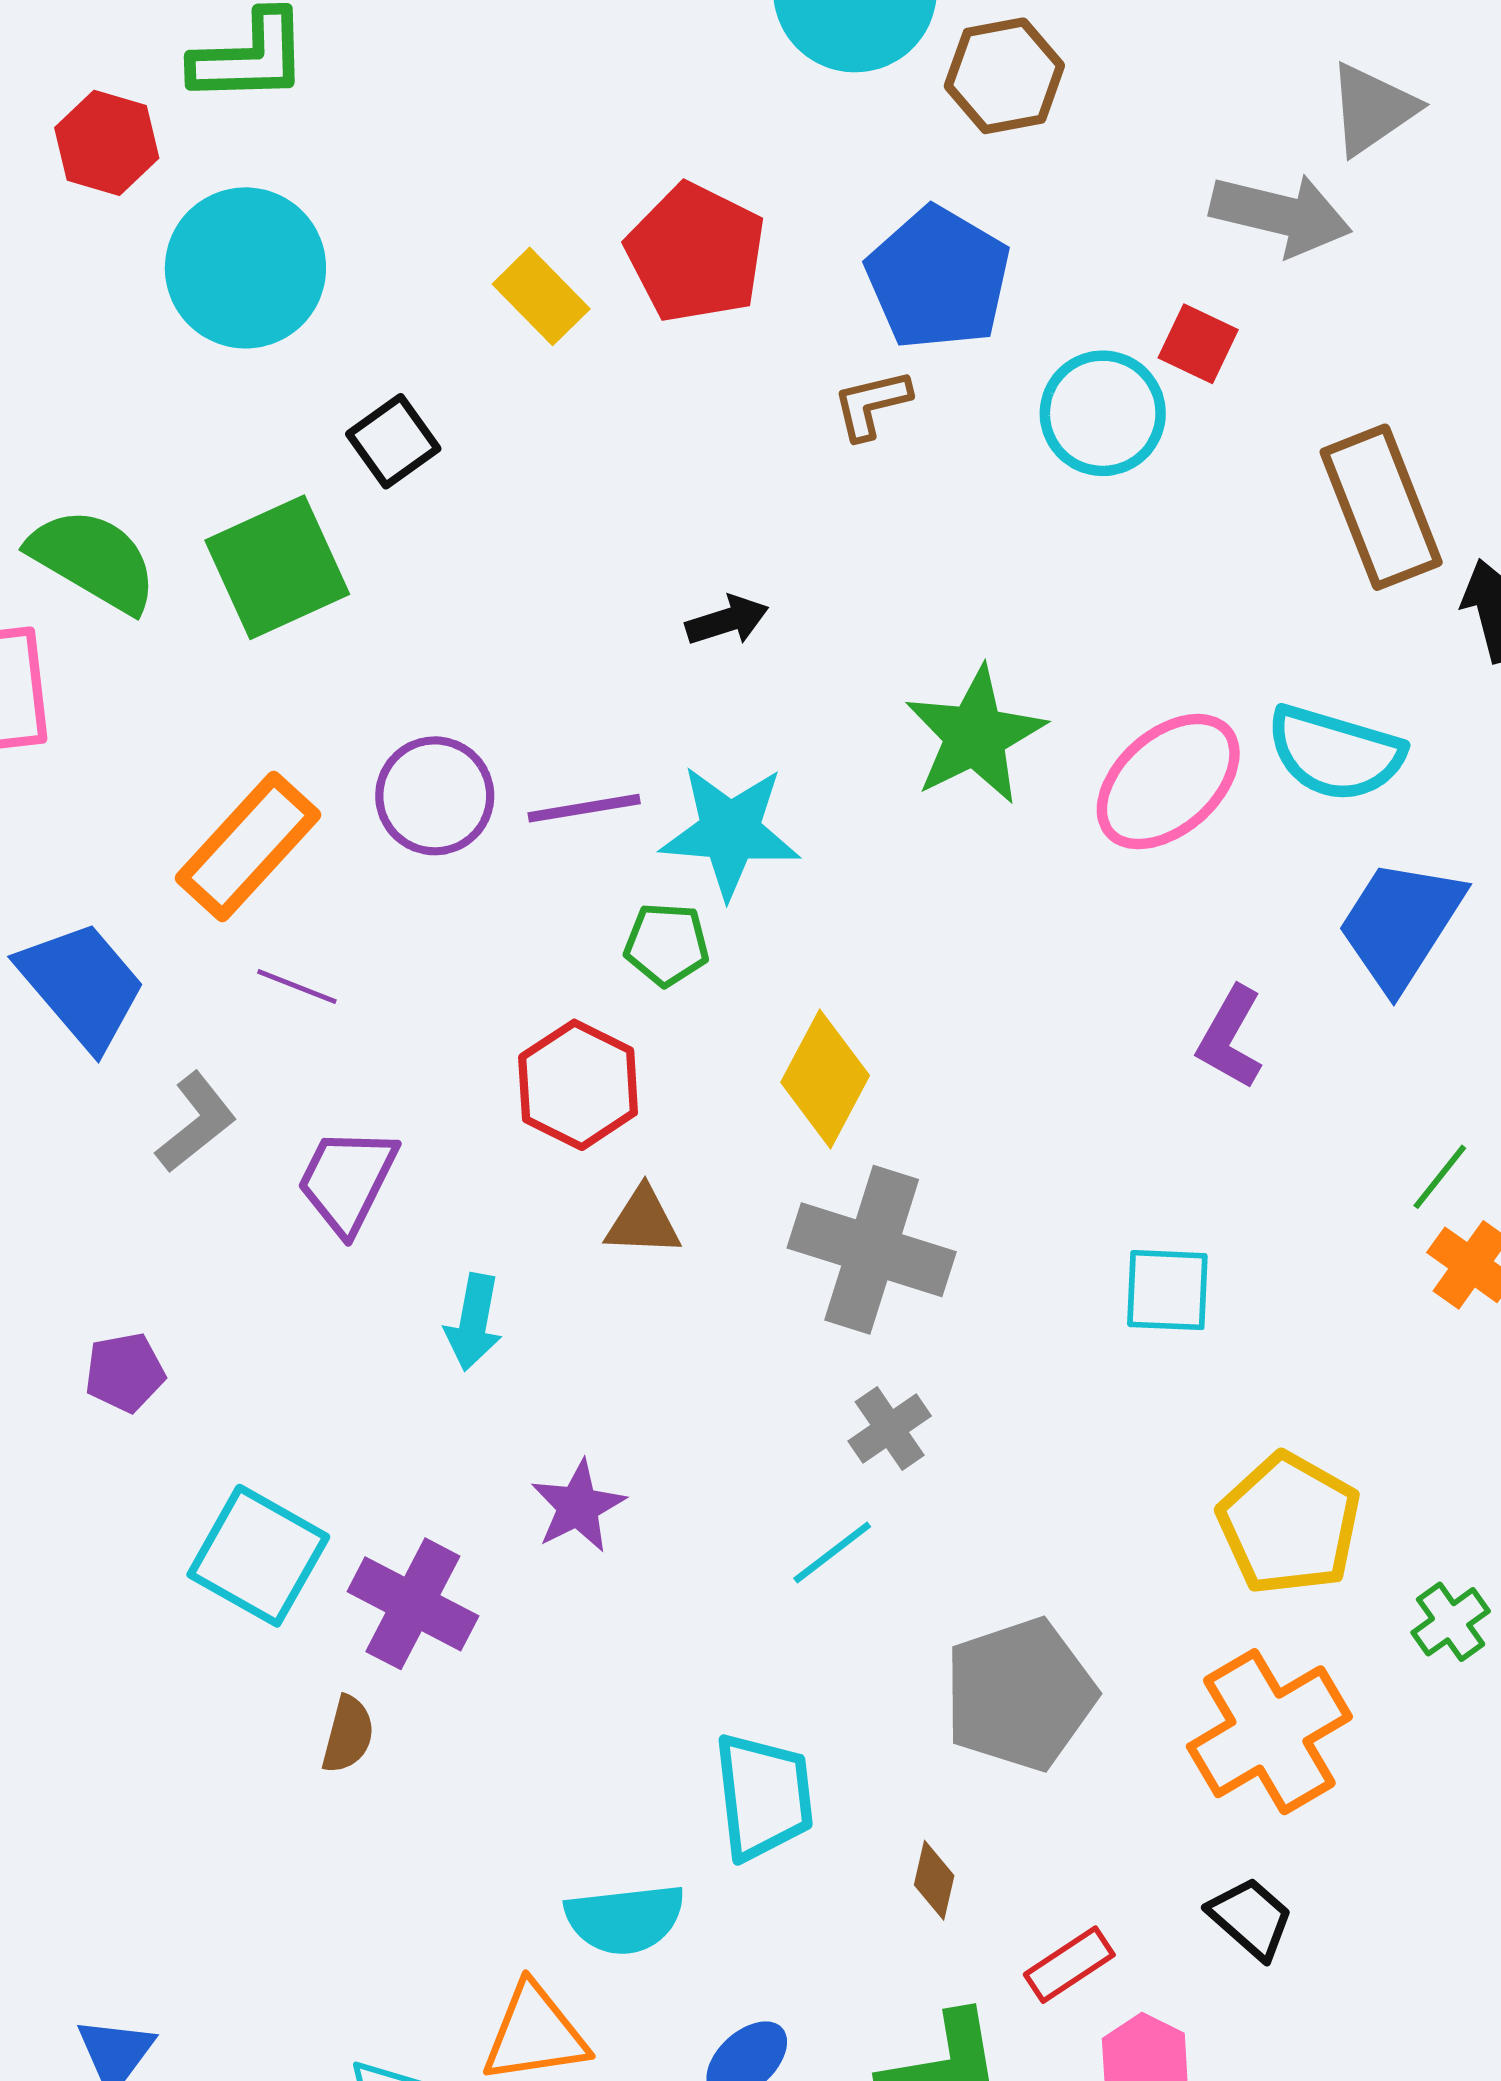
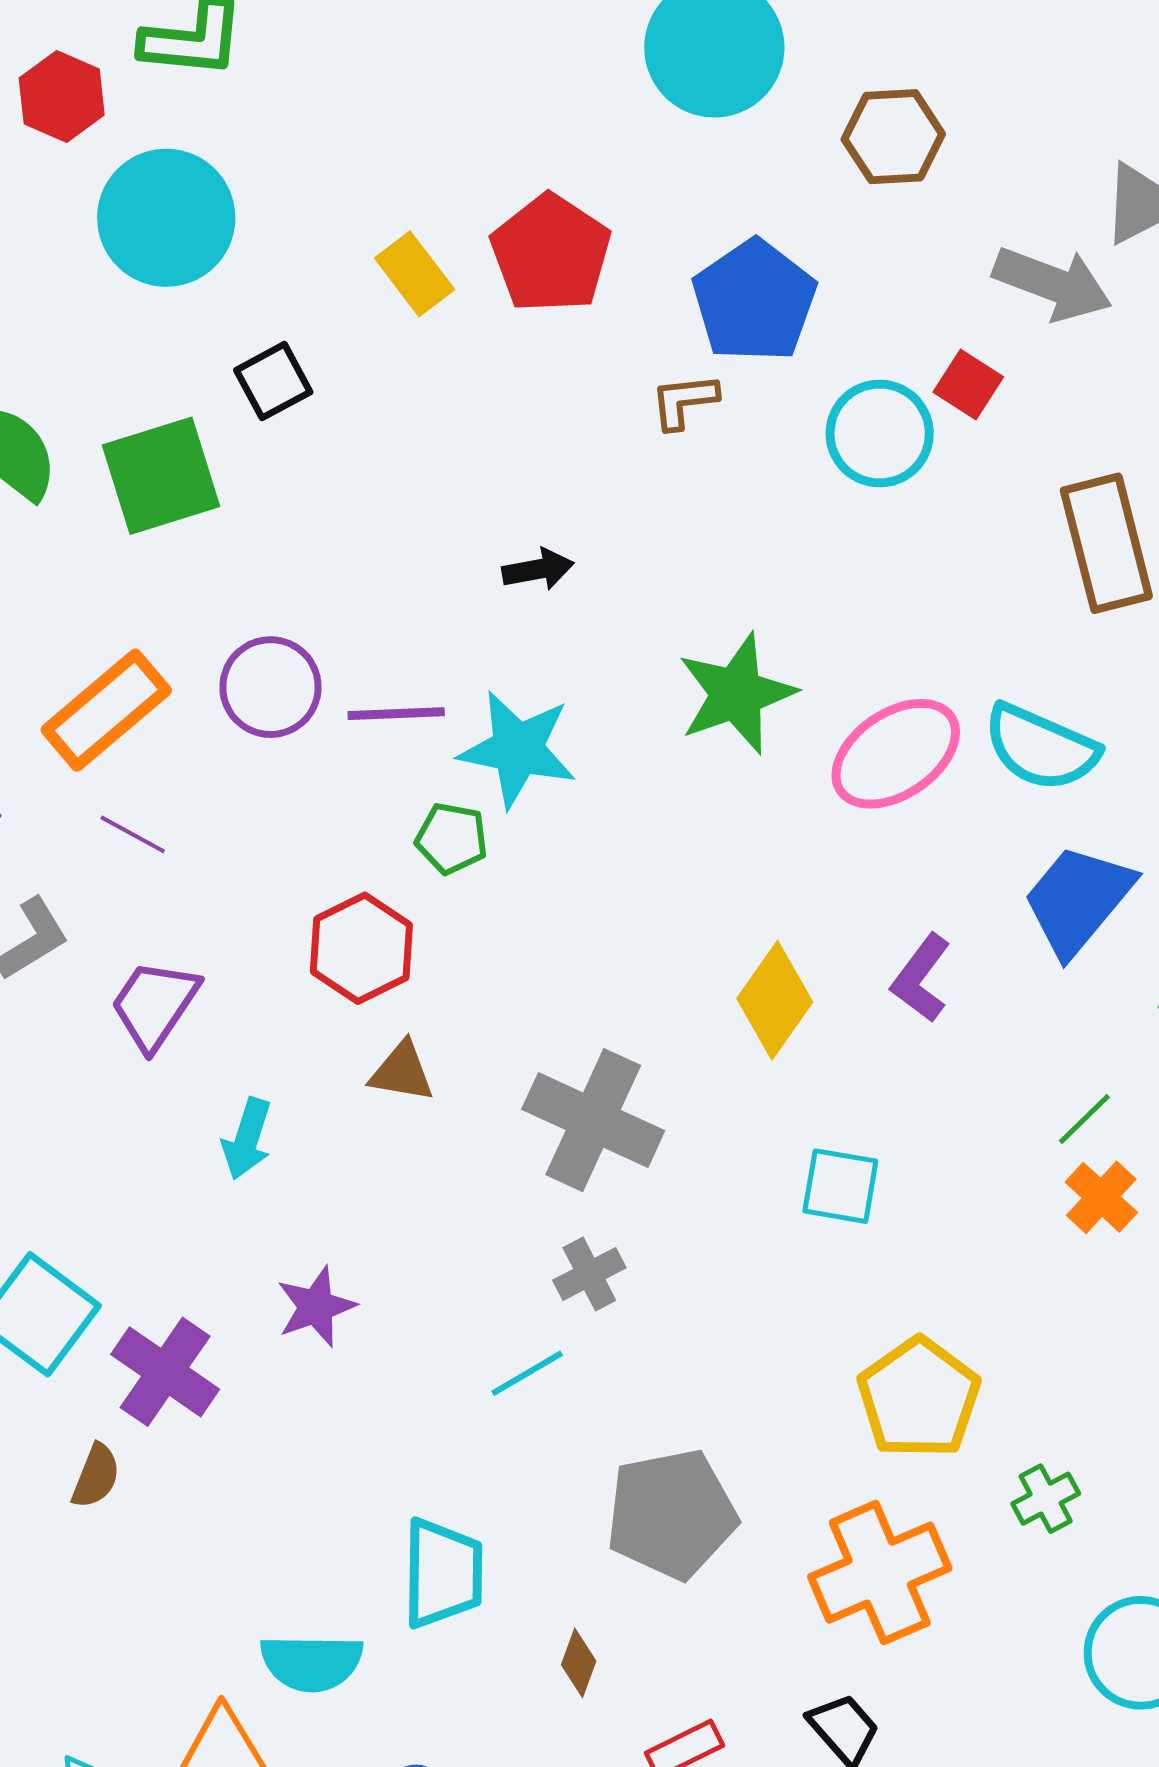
brown hexagon: (1004, 76) -> (893, 137), moved
yellow diamond: (825, 1079) -> (775, 1000), moved

